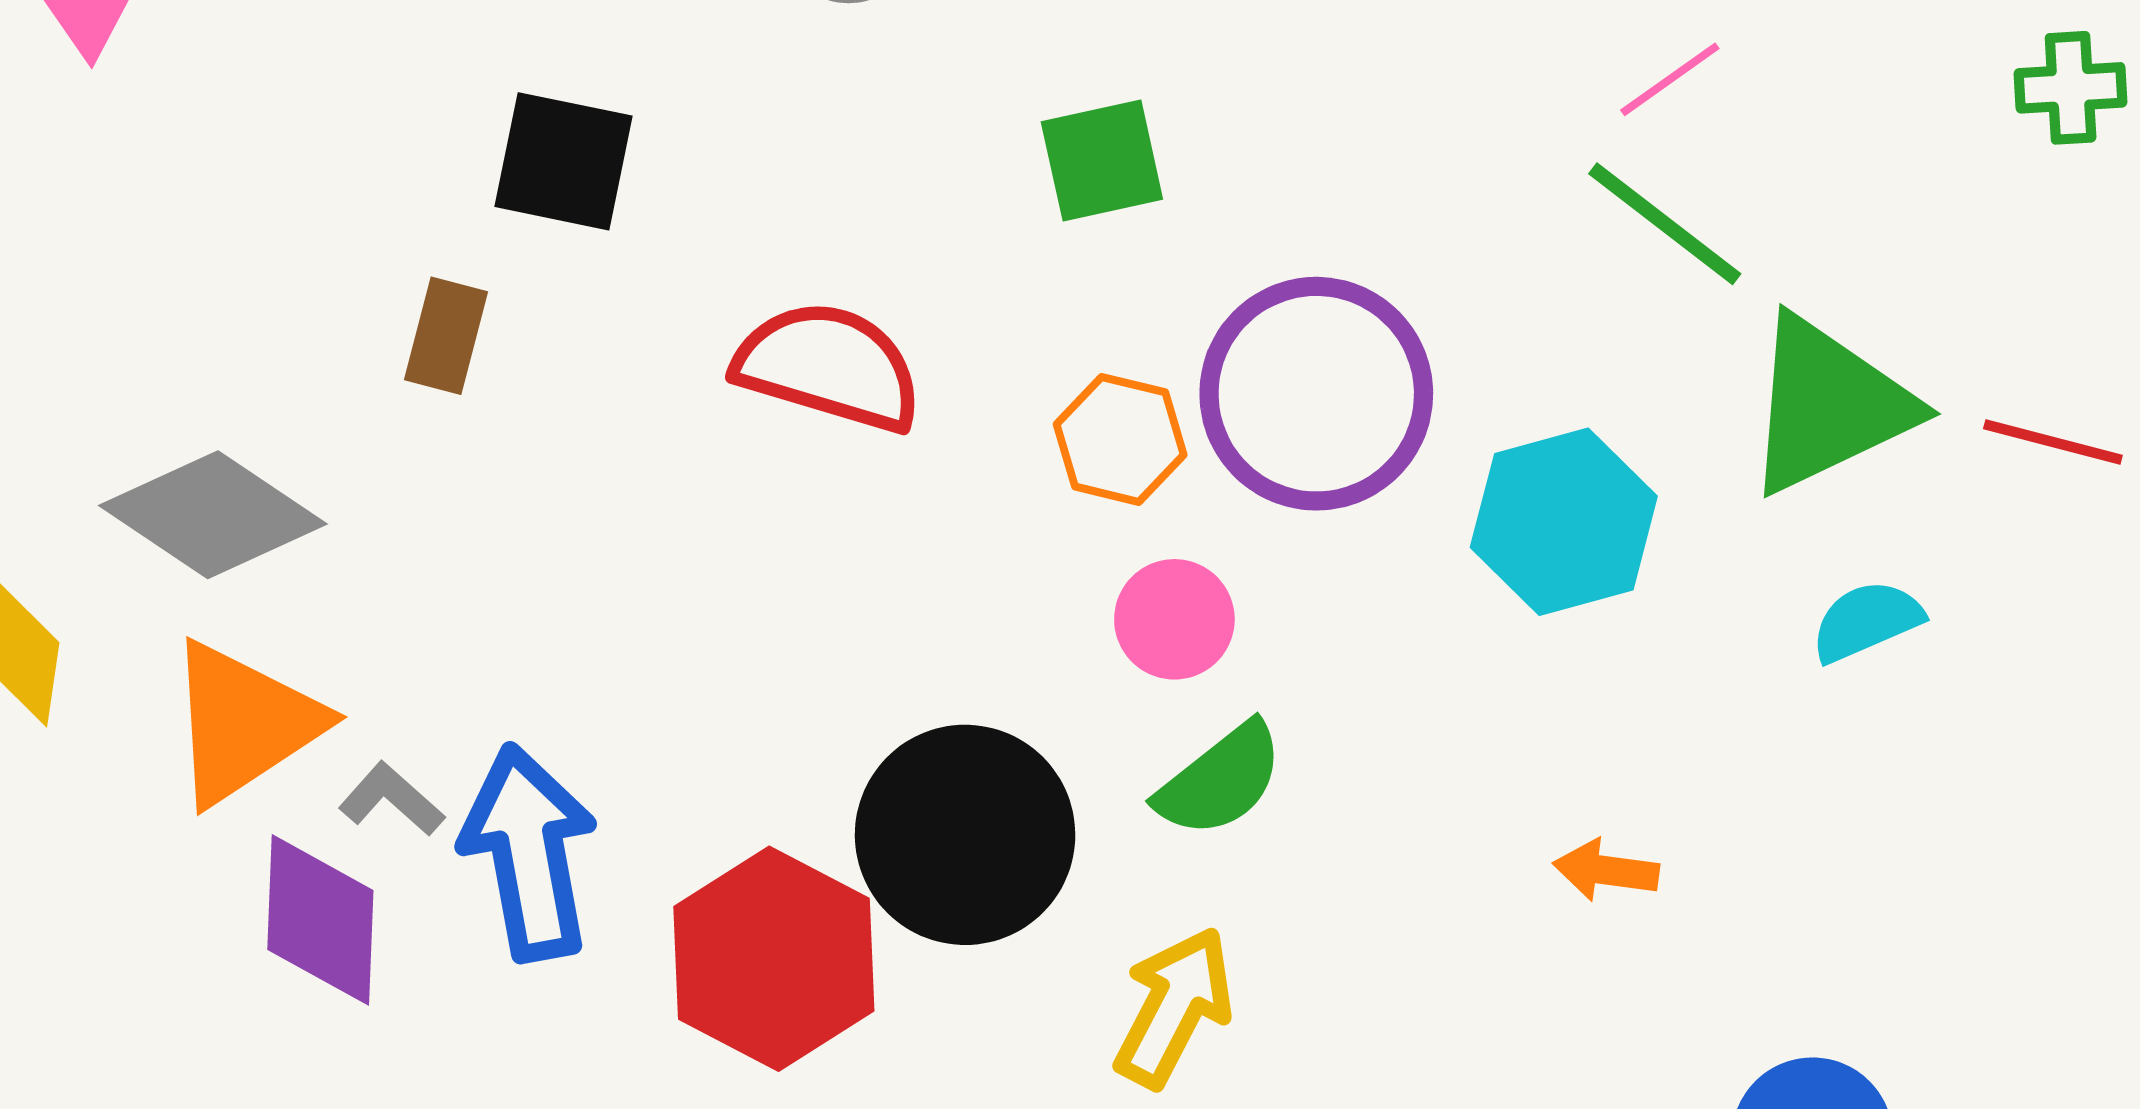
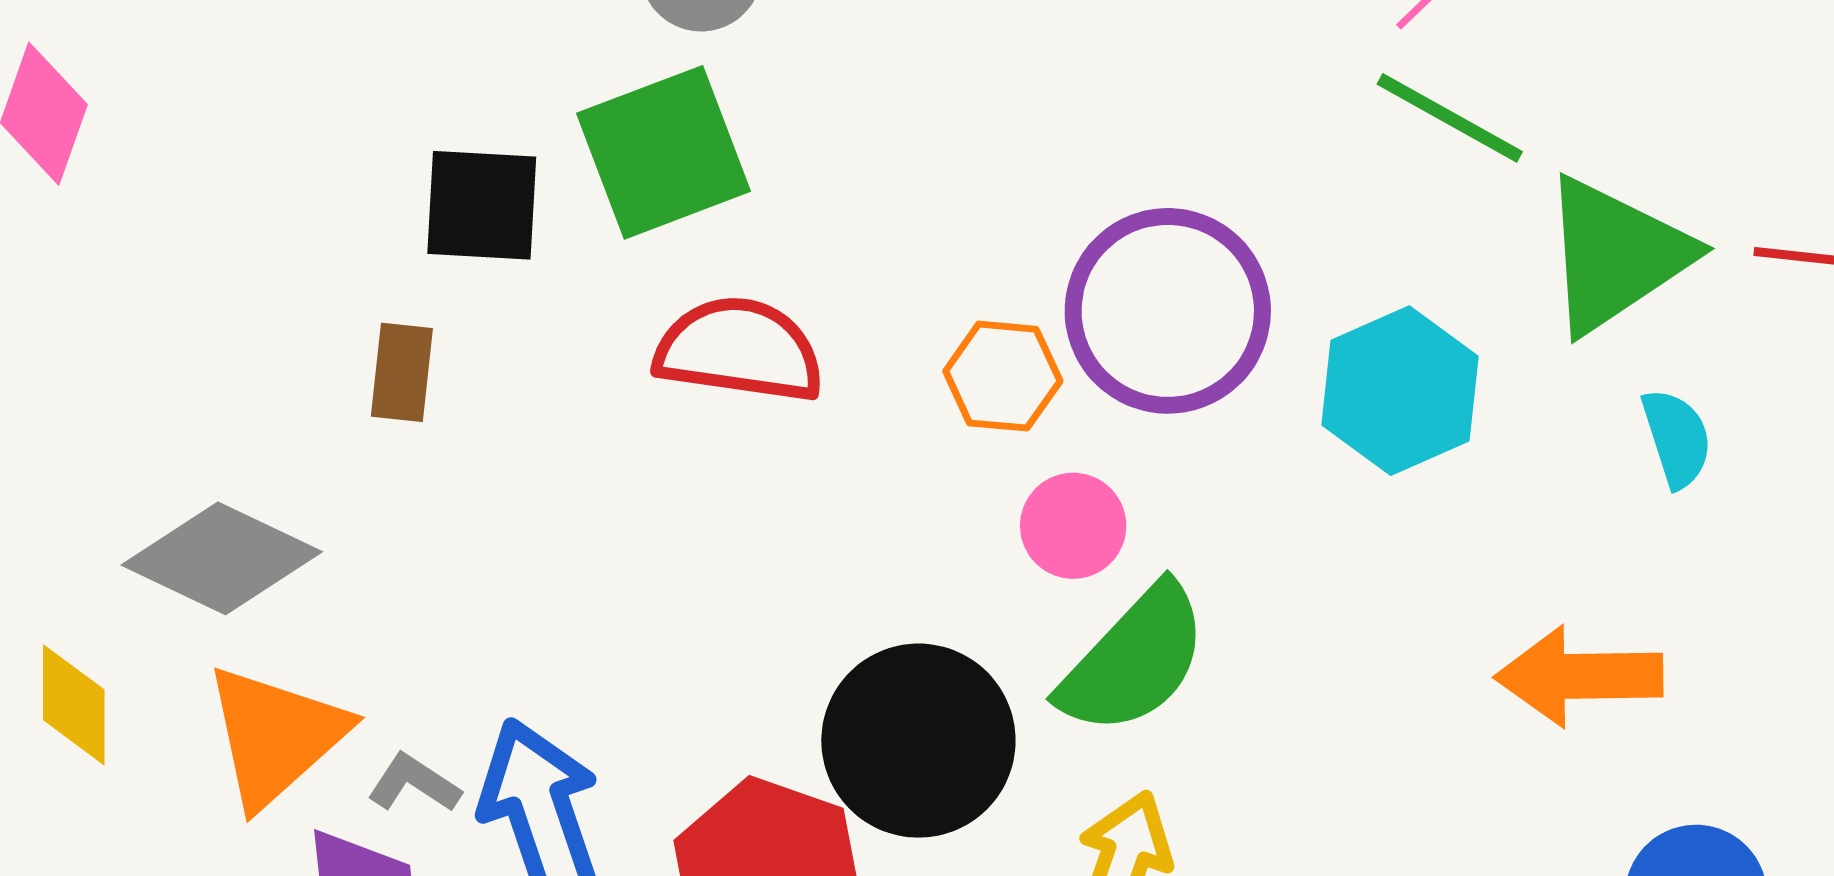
green square: (1102, 161) -> (663, 152), moved, size x1.5
cyan semicircle: (1867, 621) -> (1677, 438), turned 104
green semicircle: (1220, 780) -> (1134, 660), size x1.4
orange arrow: (1606, 870) -> (1579, 676), moved, size x1.8

